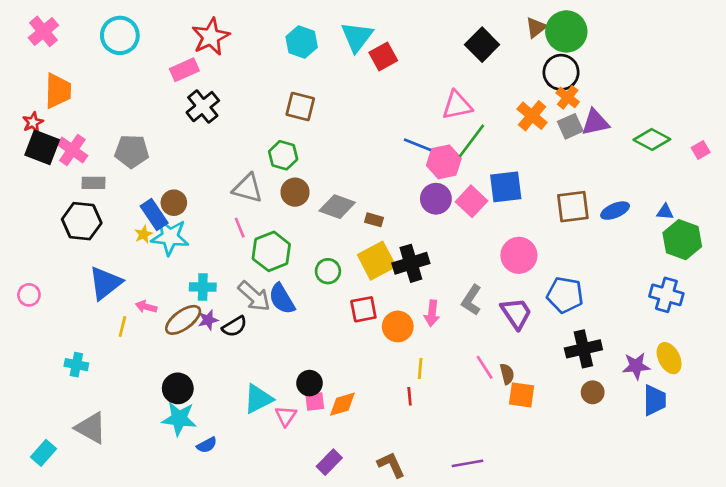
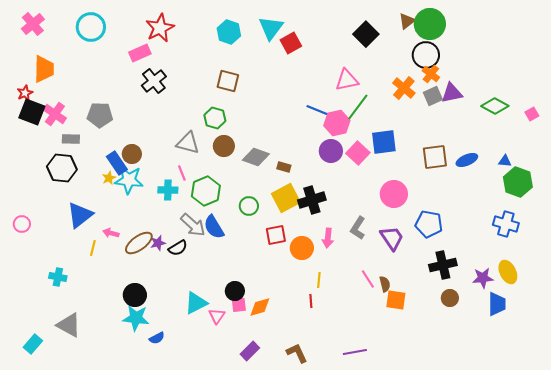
cyan cross: (203, 287) -> (168, 190), moved

